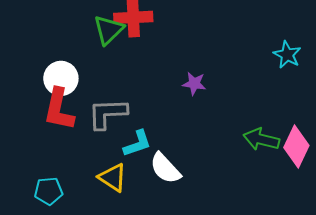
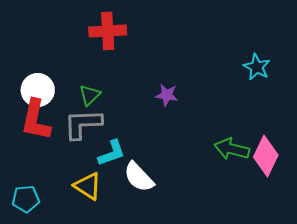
green triangle: (108, 30) -> (90, 95), moved, size x0.7

